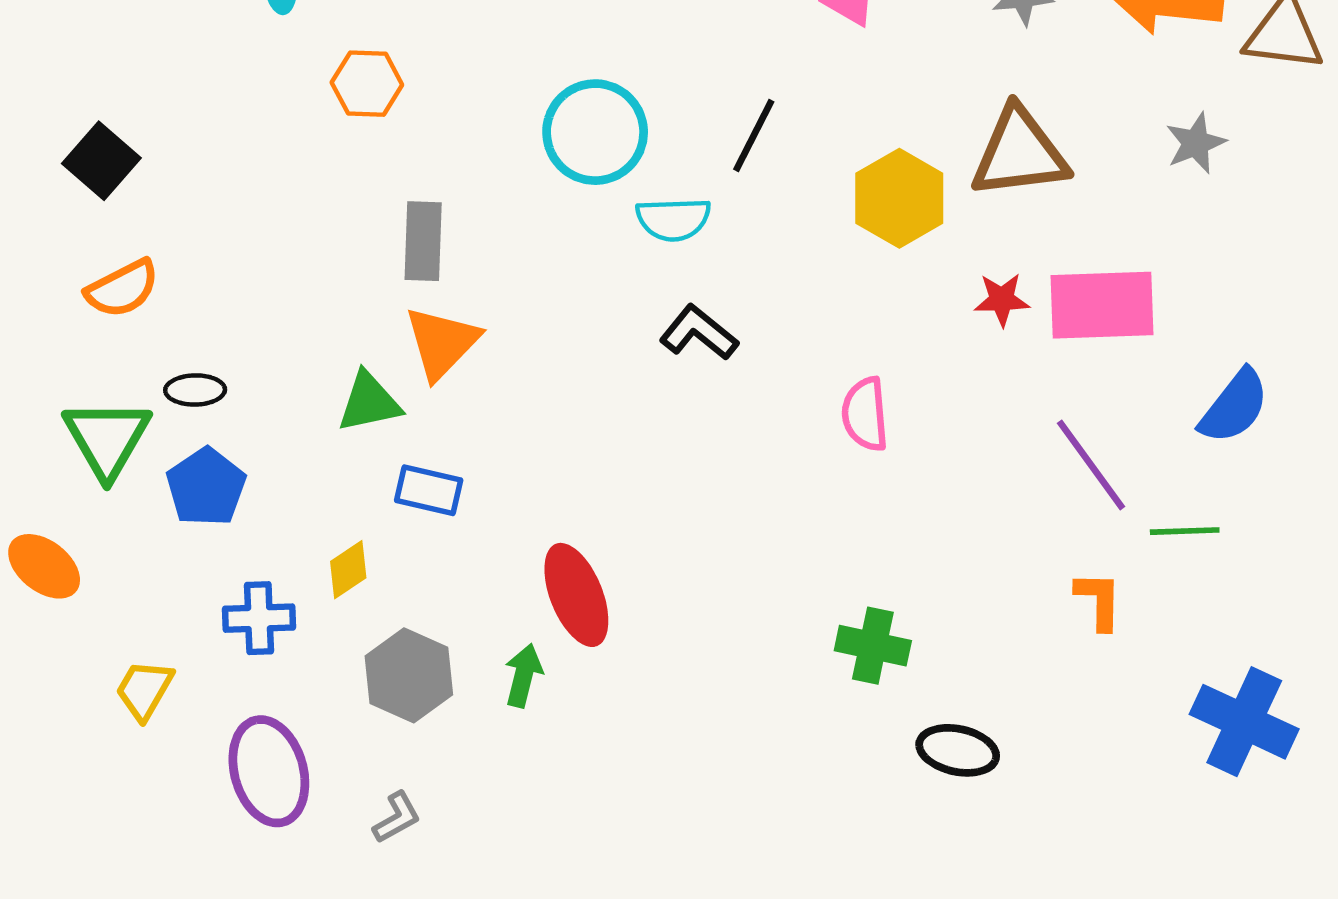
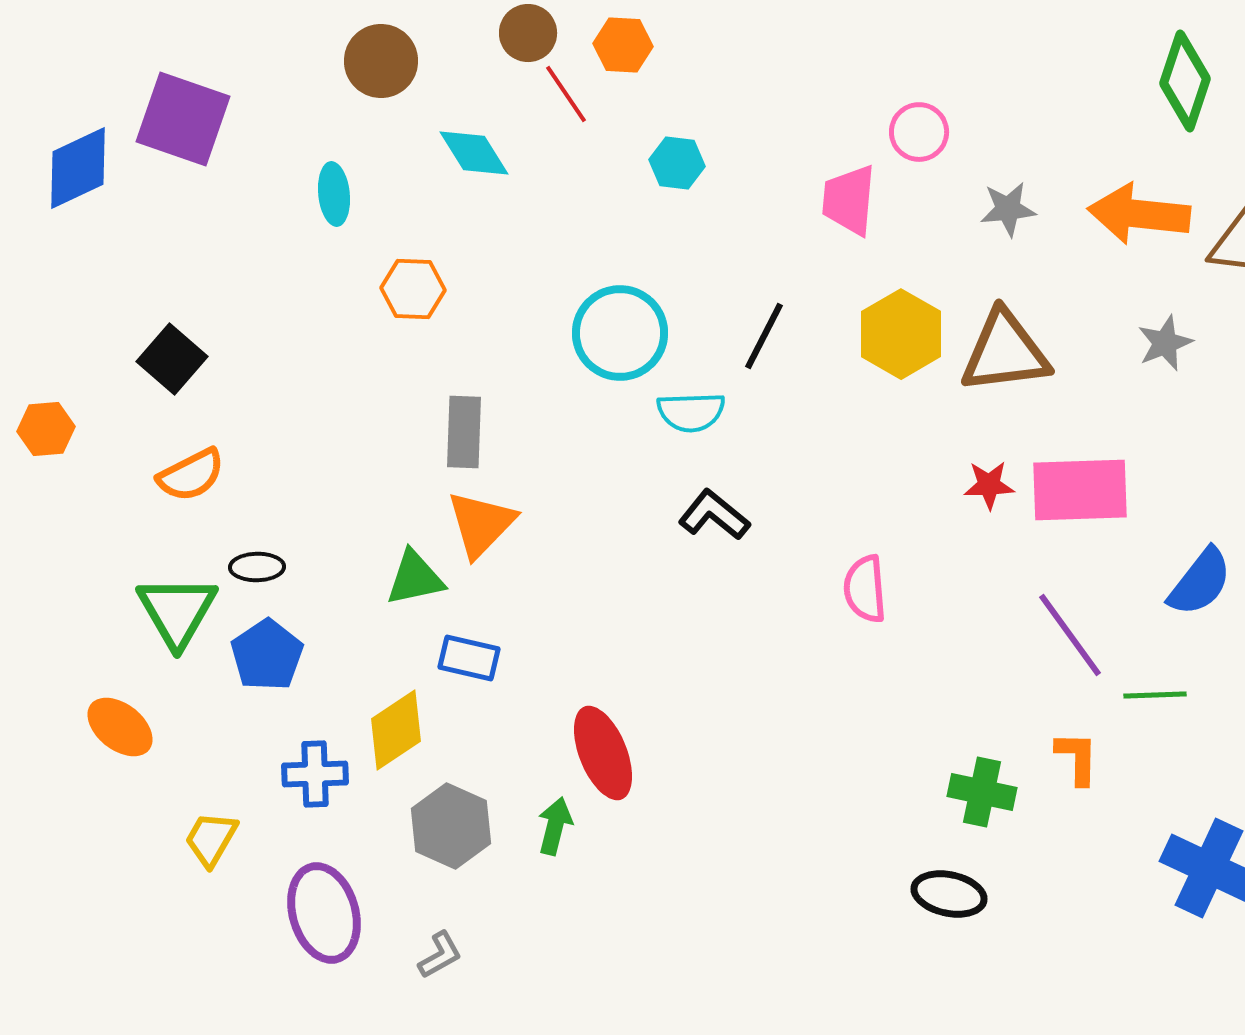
yellow hexagon: (899, 198) -> (901, 334), moved
yellow diamond: (348, 570) -> (396, 730), size x1.5
green cross: (873, 646) -> (982, 792), moved

